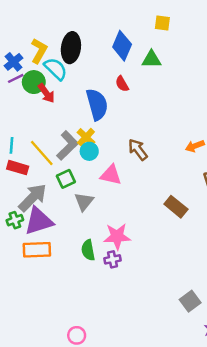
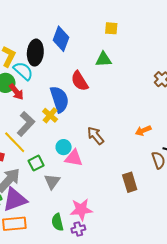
blue diamond: (122, 46) -> (61, 39), moved
red semicircle: (122, 84) -> (80, 81), size x1.5
yellow cross: (86, 137) -> (50, 115), moved
gray L-shape: (67, 145) -> (26, 124), moved
cyan circle: (89, 151) -> (64, 147), moved
brown rectangle: (176, 207) -> (130, 182), turned 36

